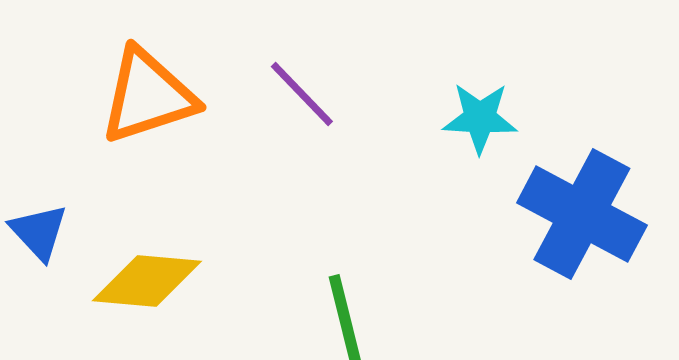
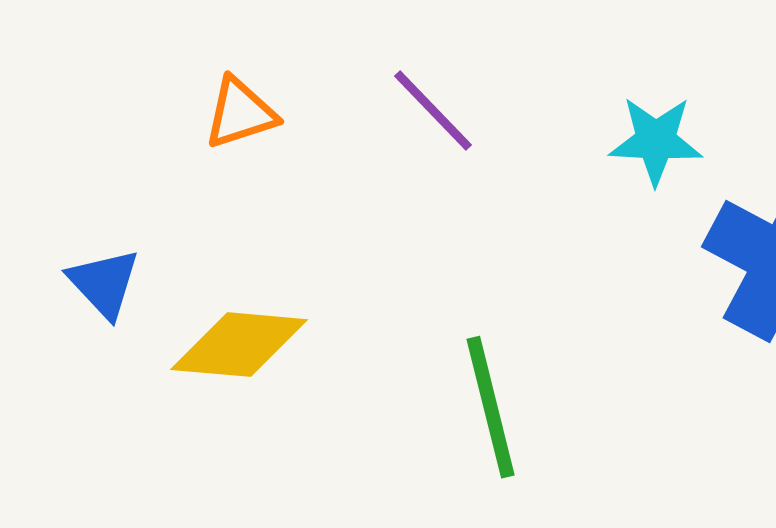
orange triangle: (148, 96) -> (240, 113), size x0.6

